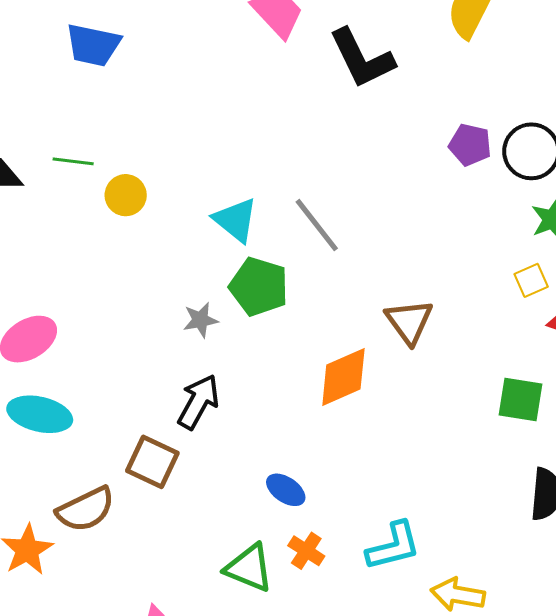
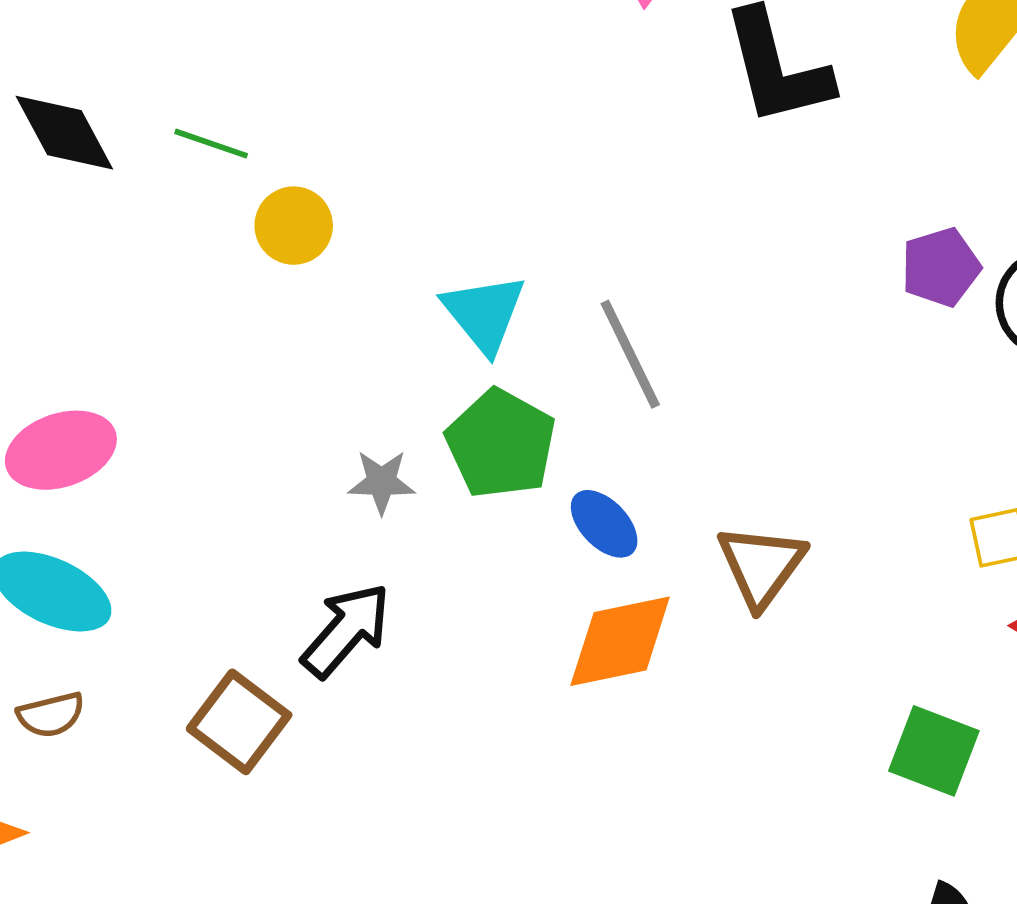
purple pentagon: (470, 145) -> (941, 267), turned 30
blue ellipse: (286, 490) -> (604, 524), moved
brown semicircle: (86, 509) -> (51, 715), moved, size x0.6

